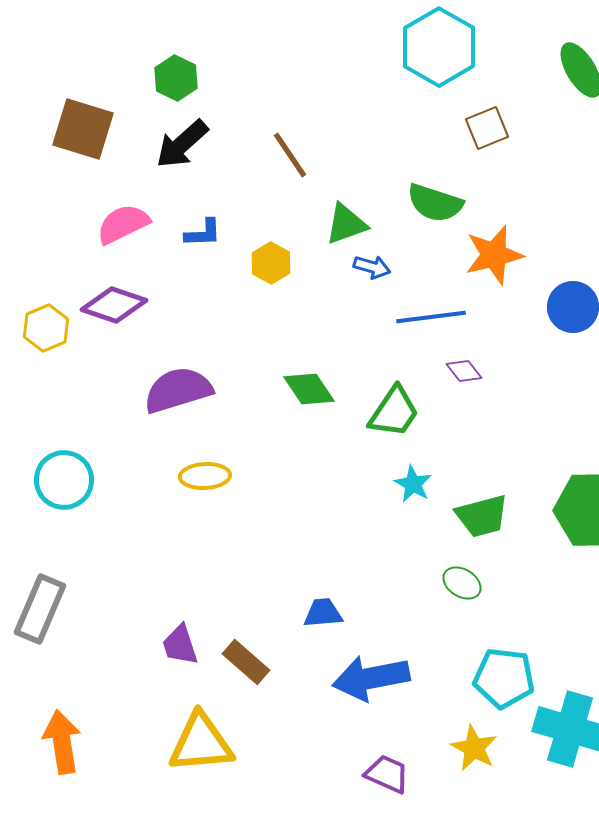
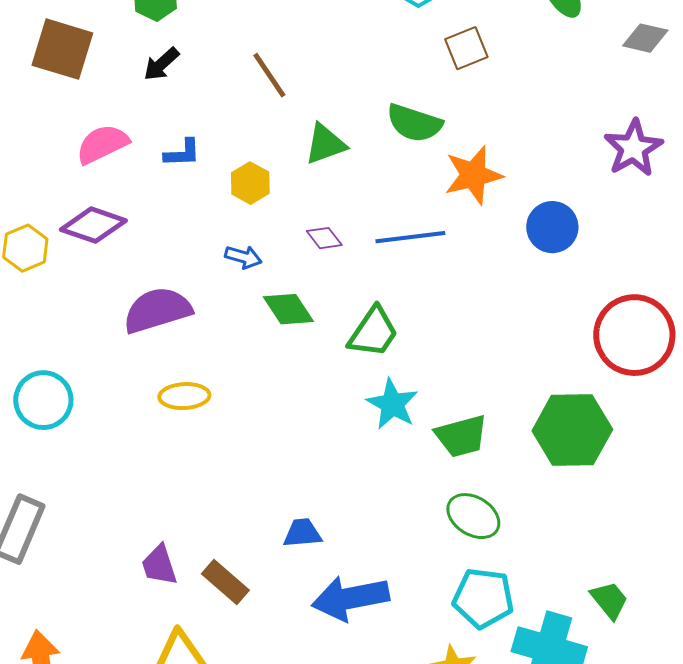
black arrow: (182, 144) -> (161, 64), size x0.7
blue arrow: (372, 267) -> (243, 257), moved
purple diamond: (464, 371) -> (324, 238), moved
cyan star: (413, 484) -> (392, 404), size x1.4
green ellipse: (462, 583) -> (473, 516), moved, size x1.4

